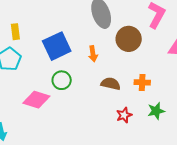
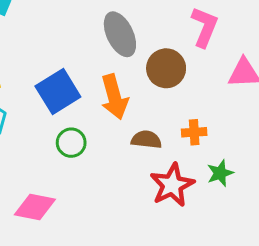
orange arrow: (93, 54) -> (114, 97), size x1.8
pink diamond: (36, 100) -> (35, 207), moved
red star: (124, 115) -> (172, 185), size x1.8

